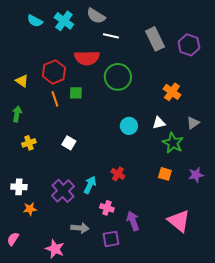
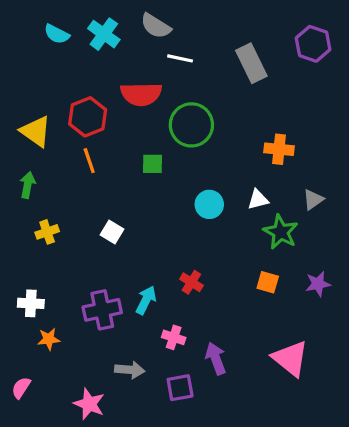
purple hexagon: (189, 45) -> (313, 44), moved
yellow triangle: (22, 81) -> (36, 131), size x1.5
orange cross: (172, 92) -> (279, 149), turned -30
green square: (76, 93) -> (152, 164), moved
purple cross: (63, 191) -> (102, 310), turned 30

